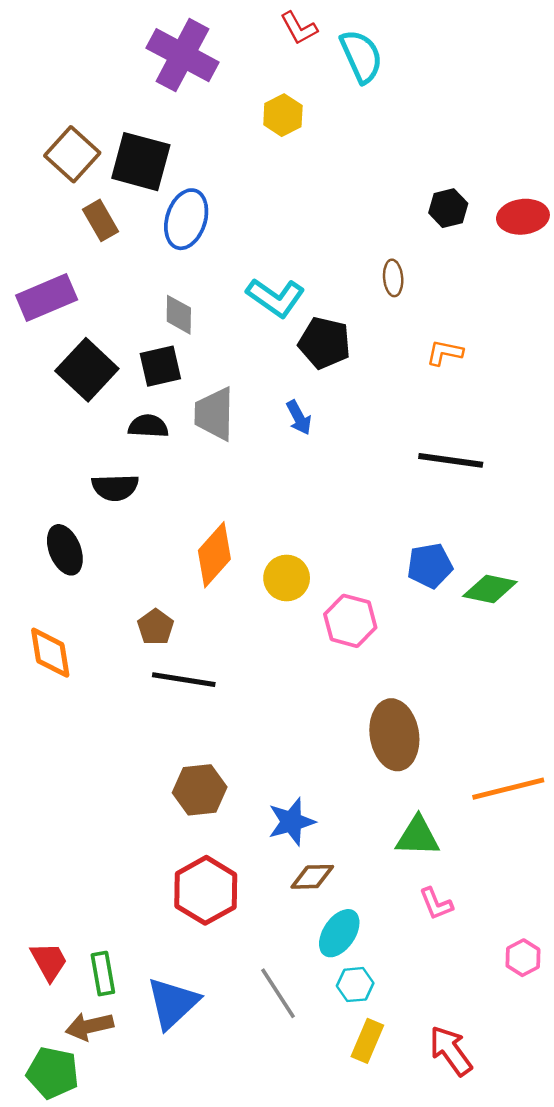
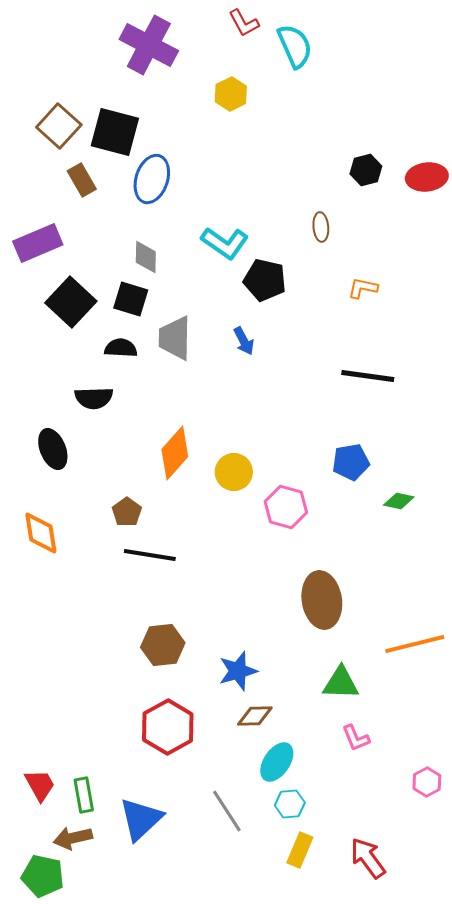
black square: (160, 366) -> (131, 299), turned 30
green diamond: (490, 589) -> (399, 501), moved, size x0.7

